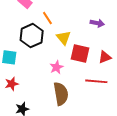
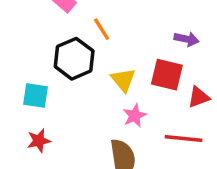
yellow triangle: (64, 38) -> (123, 80), moved
red square: (80, 54) -> (167, 75), moved
pink star: (57, 67) -> (135, 116), moved

